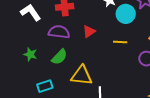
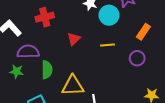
purple semicircle: (59, 32) -> (28, 52), moved
green semicircle: (59, 57) -> (47, 70), turned -36

